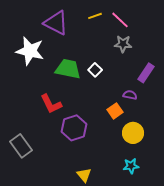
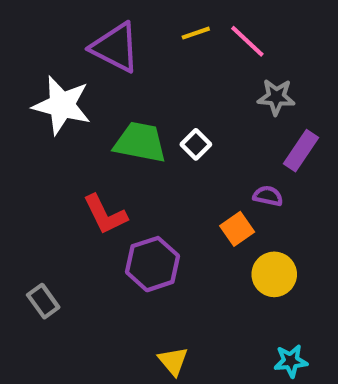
gray star: (123, 44) -> (276, 97), moved
gray rectangle: (21, 146) -> (43, 301), size x0.7
cyan star: (131, 166) -> (291, 361), moved

